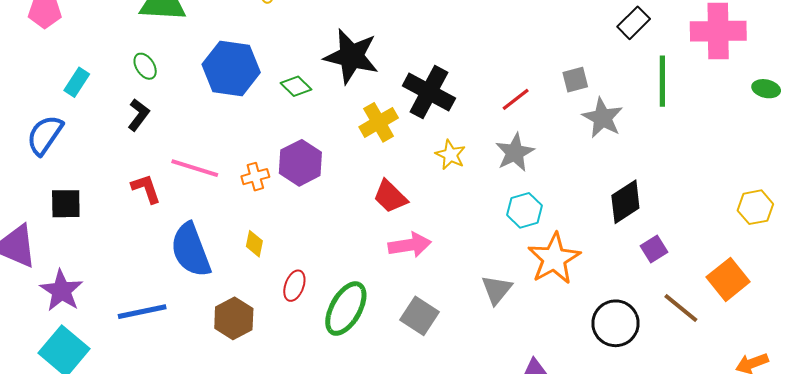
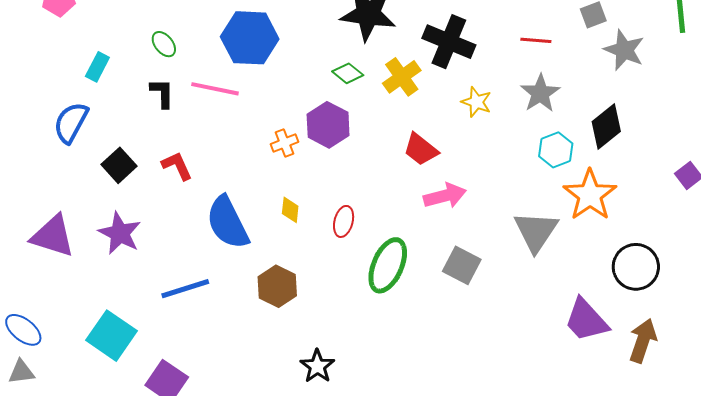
green diamond: (296, 86) -> (348, 73), moved
red line: (516, 99) -> (536, 40), turned 48
black L-shape: (138, 115) -> (162, 93), turned -32
pink line: (195, 168) -> (215, 89), moved
black diamond: (625, 202) -> (606, 127), moved
black square: (66, 204) -> (119, 165), moved, turned -36
red ellipse: (294, 286) -> (344, 221), moved
gray triangle: (497, 290) -> (536, 231), size x1.4
purple star: (61, 291) -> (120, 233), moved
black circle: (616, 323) -> (636, 267), moved

